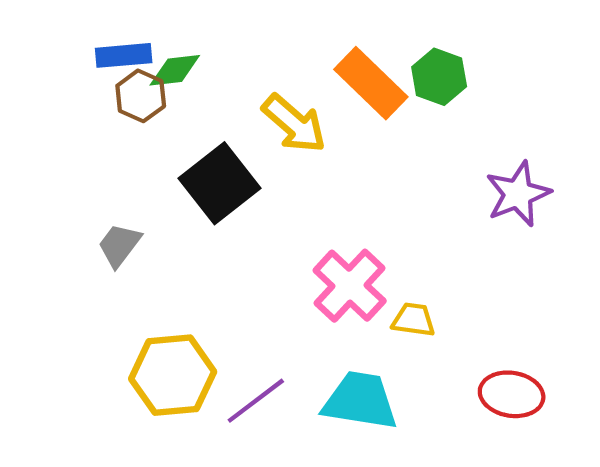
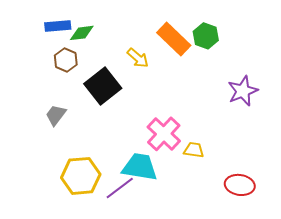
brown hexagon: (141, 96) -> (66, 60), moved
yellow arrow: (294, 124) -> (138, 58), size x0.7
cyan trapezoid: (360, 401) -> (140, 167), moved

